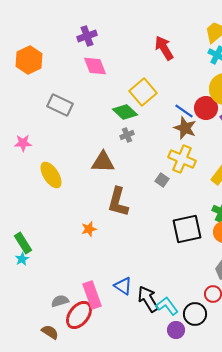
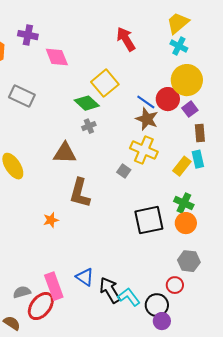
purple cross: (87, 36) -> (28, 35), moved, turned 30
purple circle: (176, 330) -> (162, 321), moved

